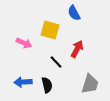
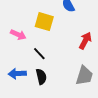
red arrow: (77, 49) -> (85, 41), moved
black line: (56, 62) -> (39, 54), moved

